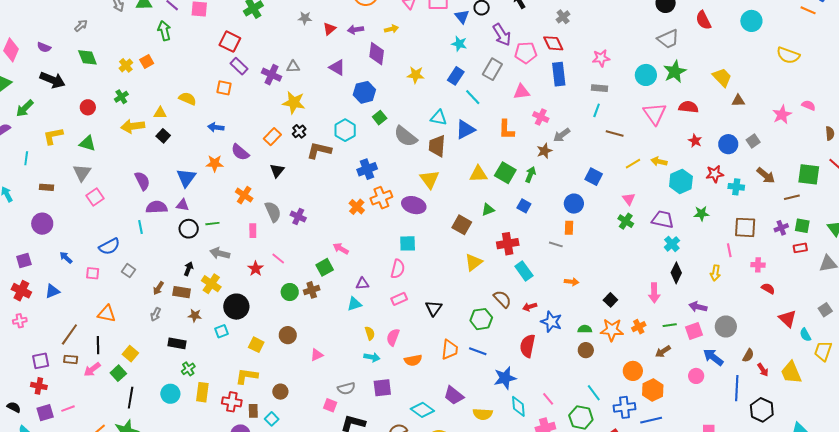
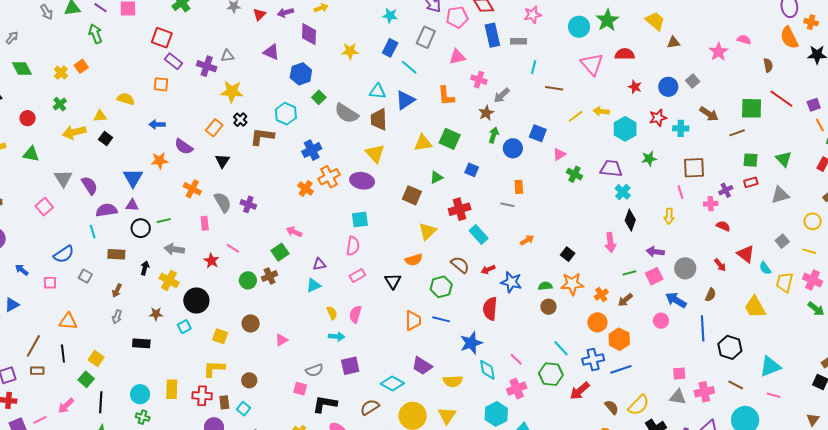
gray rectangle: (599, 88) -> (519, 41), moved
gray triangle: (82, 173) -> (63, 178), moved
green arrow: (530, 175) -> (494, 135), moved
pink triangle: (629, 199) -> (559, 154), moved, turned 40
blue circle: (574, 204) -> (513, 148), moved
purple cross: (781, 228) -> (726, 190), moved
orange arrow: (572, 282) -> (527, 240), turned -32
brown rectangle: (182, 292) -> (116, 254), moved
orange cross: (639, 327) -> (601, 294), moved
orange semicircle: (413, 360) -> (414, 260), moved
pink arrow: (92, 369) -> (66, 406), moved
green cross: (188, 369) -> (143, 417), moved, turned -32
red arrow: (763, 370) -> (720, 265), moved

